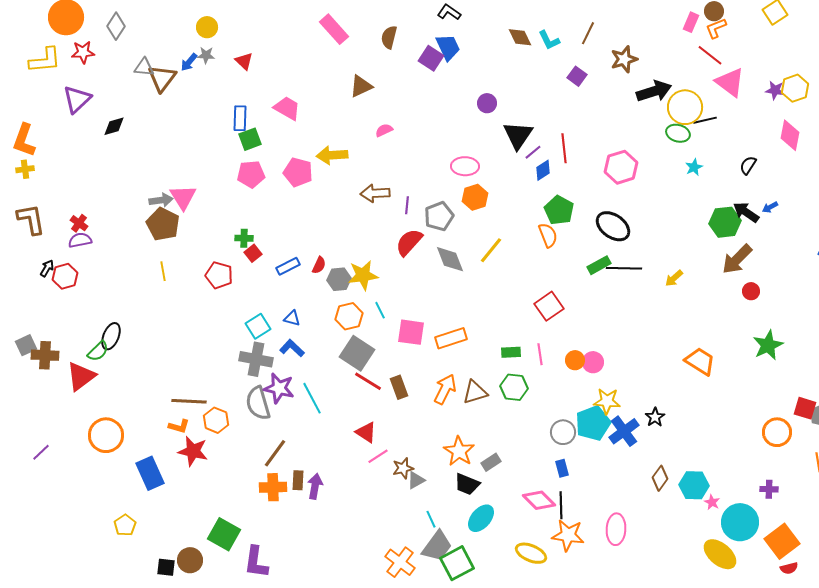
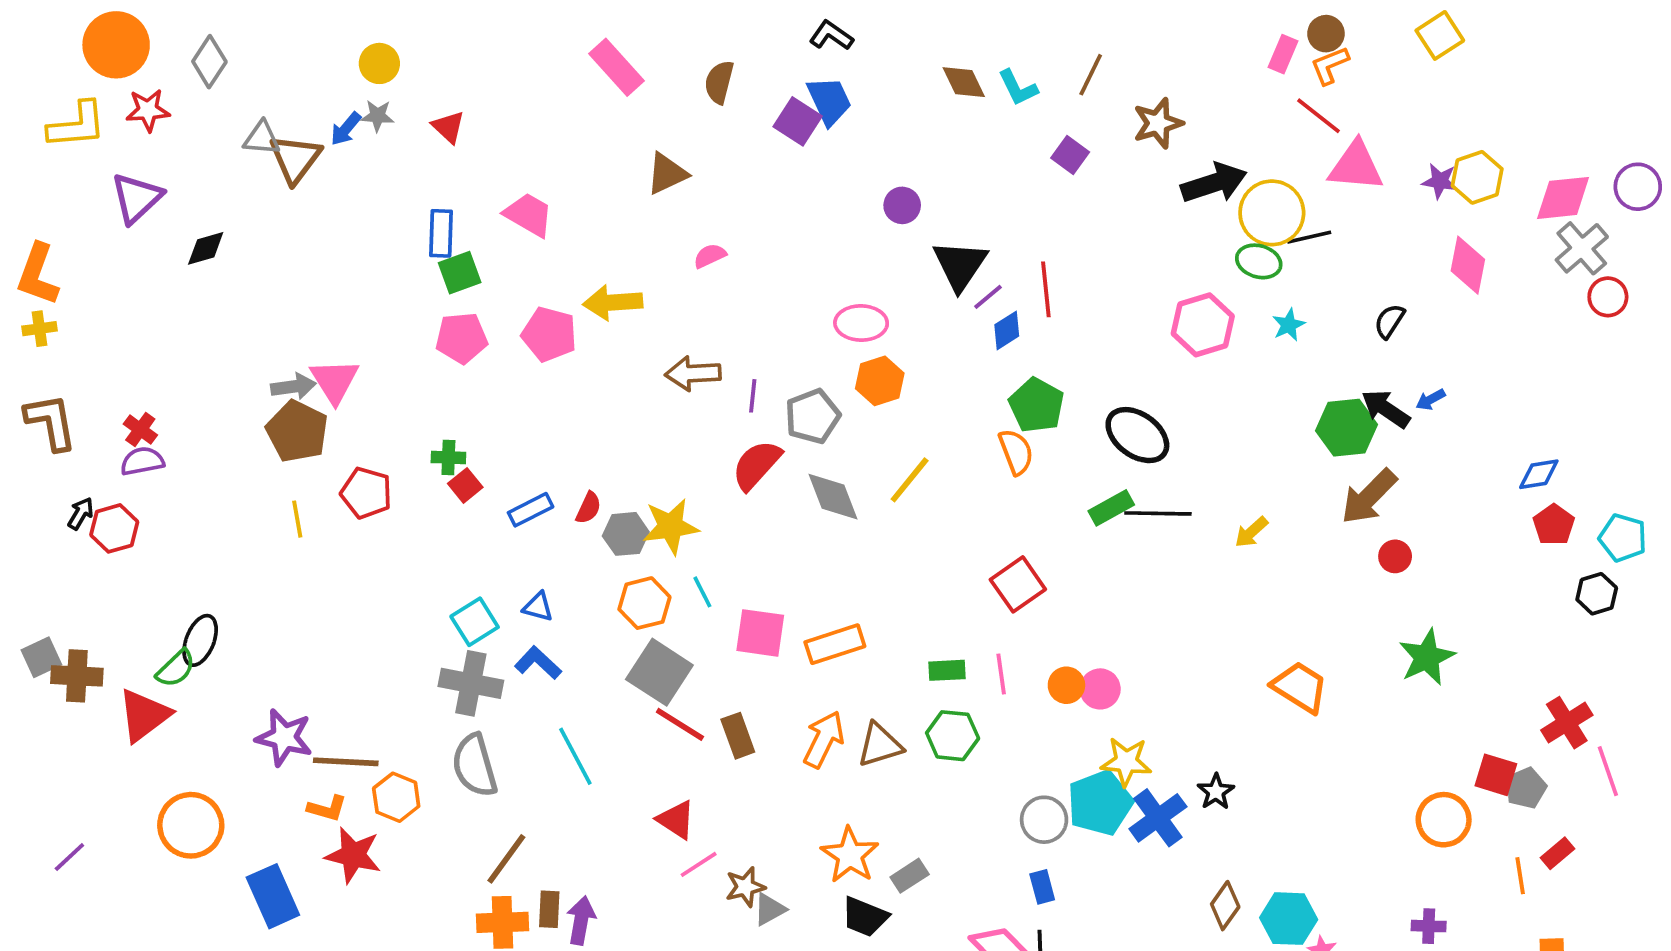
pink triangle: (730, 82) -> (1356, 166), turned -32
pink hexagon: (621, 167) -> (1203, 325), moved
red pentagon: (219, 275) -> (366, 493), moved
purple star: (279, 388) -> (284, 738), moved

